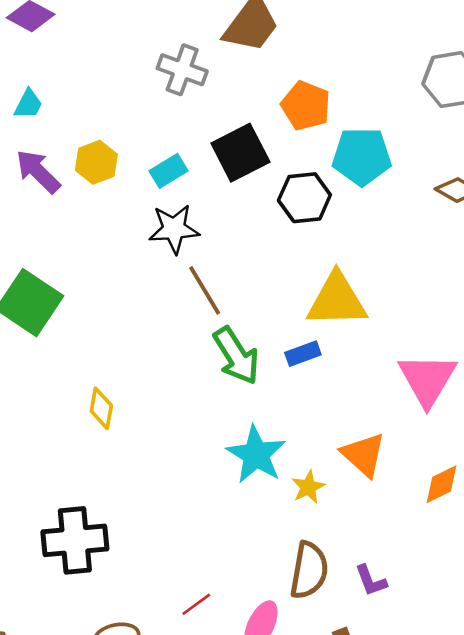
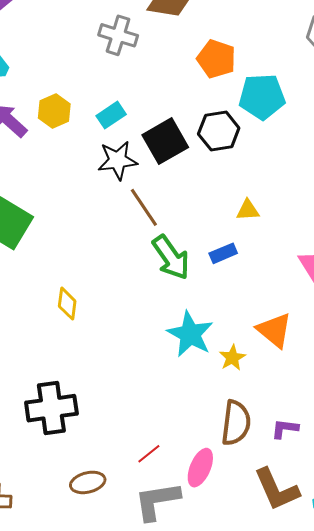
black square: (240, 153) -> (165, 141), moved
yellow triangle: (337, 300) -> (248, 210), size x0.5
purple L-shape: (371, 581) -> (285, 429), turned 120

